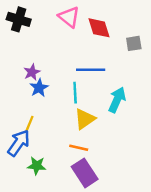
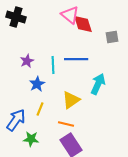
pink triangle: (69, 17) -> (70, 15), moved
blue star: (39, 88) -> (37, 84), moved
cyan line: (75, 93) -> (53, 65), moved
yellow line: (29, 124) -> (40, 109), moved

